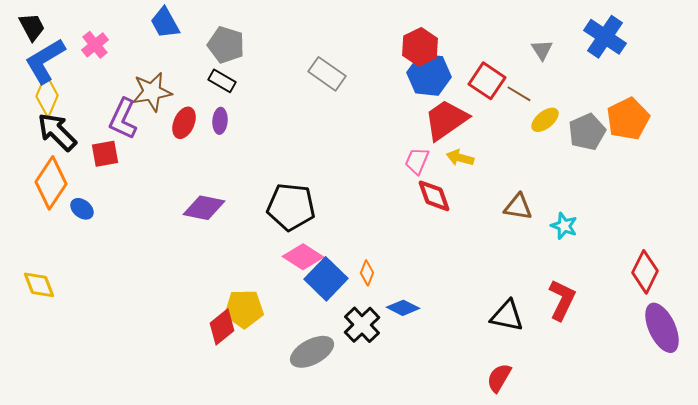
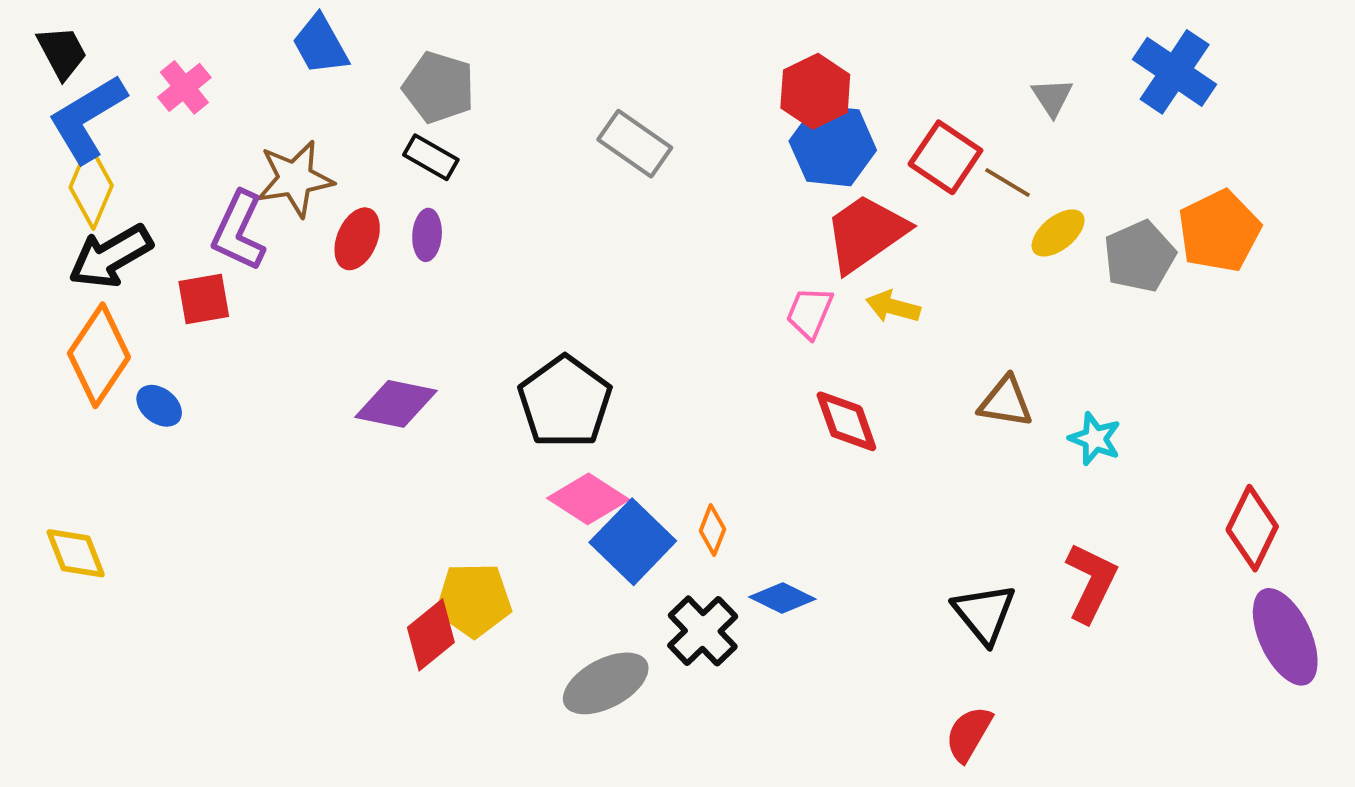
black arrow: (57, 132) -> (111, 256), turned -75
red diamond: (434, 196) -> (846, 421), moved
black pentagon: (291, 207) -> (565, 402), turned 30
black triangle: (507, 316) -> (984, 614), turned 39

